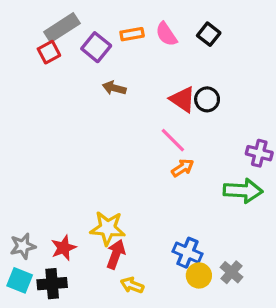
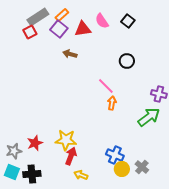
orange rectangle: (132, 34) -> (62, 15), moved, turned -32
red triangle: (183, 99) -> (83, 29), moved, turned -42
orange arrow: (183, 168) -> (112, 103), turned -48
green arrow: (243, 191) -> (149, 117), turned -40
red star: (64, 248) -> (35, 143), moved

